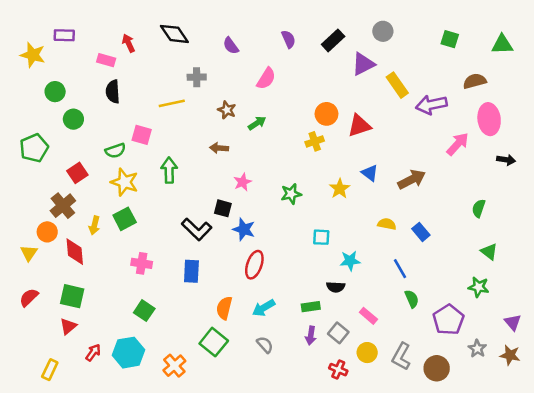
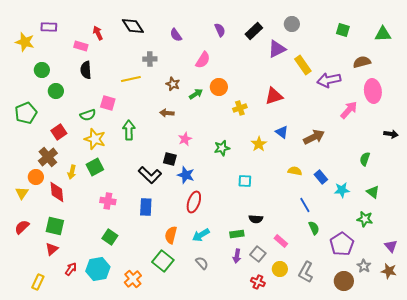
orange circle: (326, 114) -> (219, 87), moved
black arrow: (506, 160) -> (391, 134), moved
cyan star: (350, 261) -> (342, 190), moved
brown circle: (437, 368) -> (344, 281), moved

